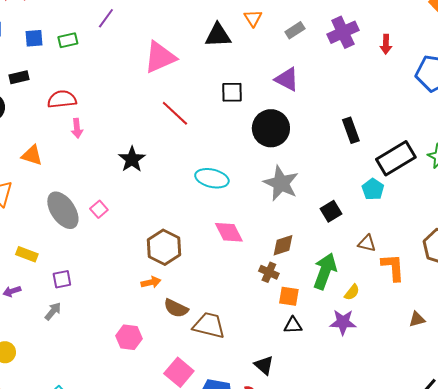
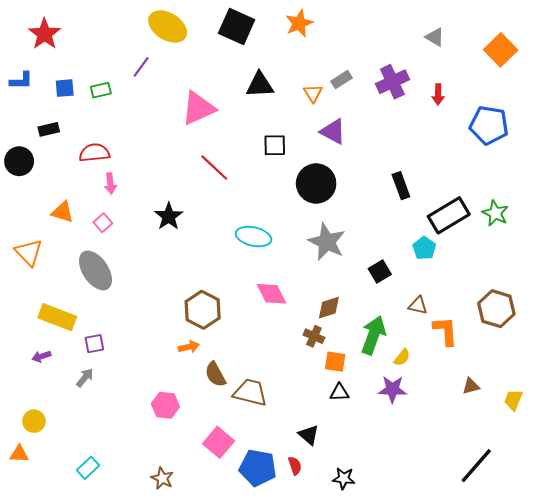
orange triangle: (253, 18) -> (313, 93), moved
pink square: (99, 209) -> (103, 223), moved
yellow rectangle: (27, 254) -> (57, 317), size x1.6
brown semicircle: (176, 308) -> (215, 374), turned 35

